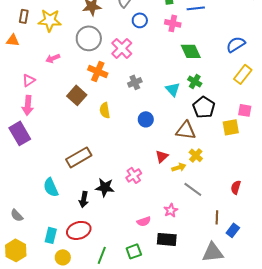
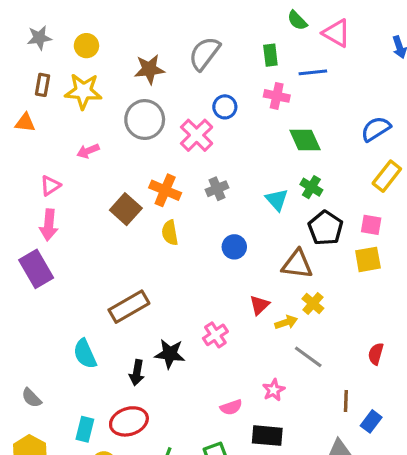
blue circle: (140, 20) -> (225, 107), moved
orange cross: (98, 71) -> (165, 190), moved
pink square: (245, 110) -> (371, 225), moved

